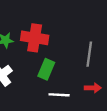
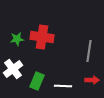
green rectangle: (46, 69) -> (37, 81), moved

